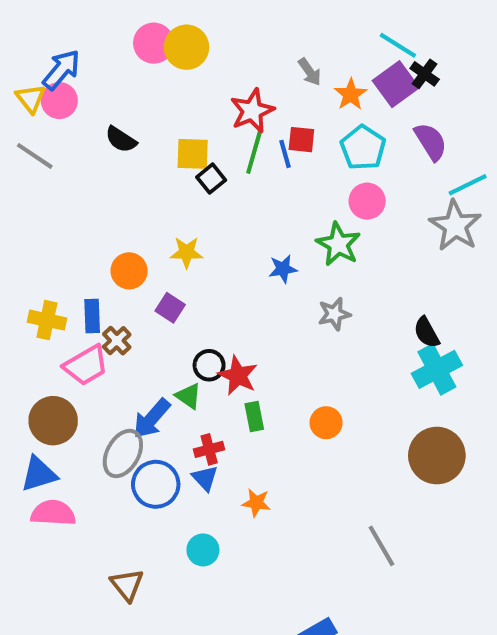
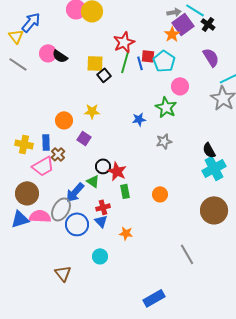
gray arrow: (310, 72) -> (174, 12), moved, turned -64
purple square: (396, 84) -> (183, 24), moved
pink circle: (59, 101) -> (48, 53), moved
cyan pentagon: (363, 148) -> (164, 61), moved
pink semicircle: (53, 513) -> (40, 216), moved

